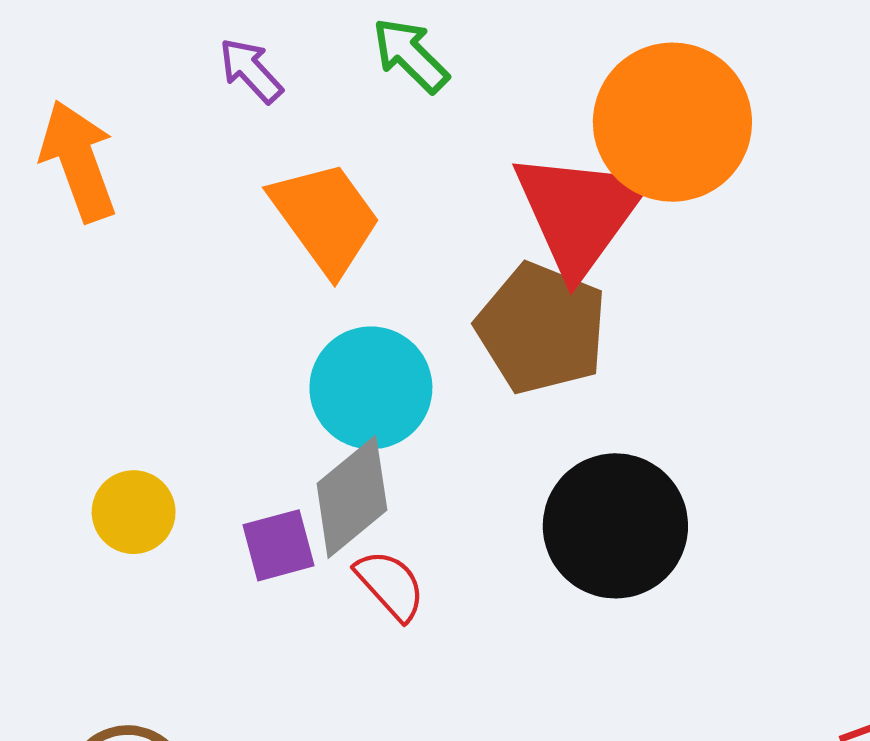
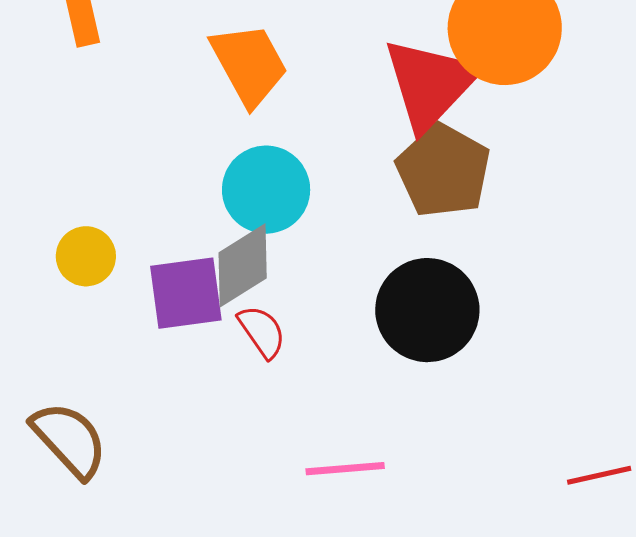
brown pentagon: (541, 328) -> (443, 171), moved
purple square: (278, 545) -> (186, 293), size x1.5

